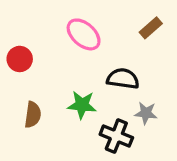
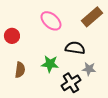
brown rectangle: (151, 28) -> (92, 17), size x1.5
black cross: (116, 136) -> (71, 83), turned 36

